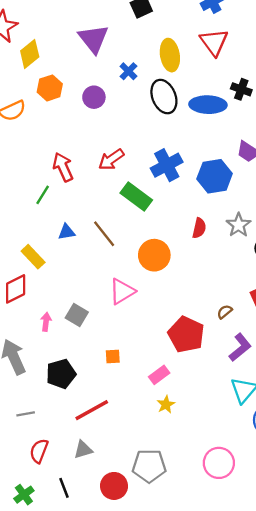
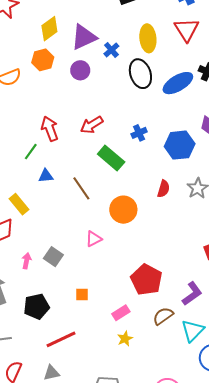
purple triangle: (93, 39) -> (84, 37), moved, turned 40
yellow diamond: (30, 54) -> (49, 29), moved
blue ellipse: (208, 105) -> (178, 83), turned -36
blue cross: (167, 165) -> (139, 133), size x0.6
blue triangle: (67, 232) -> (46, 176), moved
pink triangle: (122, 291) -> (94, 239), size x0.7
brown semicircle: (225, 312) -> (163, 316), moved, size x1.5

